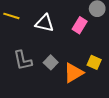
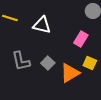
pink rectangle: (80, 25) -> (81, 39), moved

